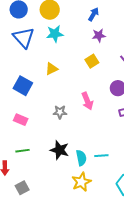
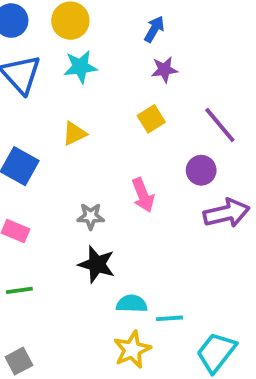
black star: (60, 150) -> (97, 264), moved
cyan line: (101, 156) -> (169, 318), moved
cyan semicircle: (81, 158) -> (132, 304), turned -77

